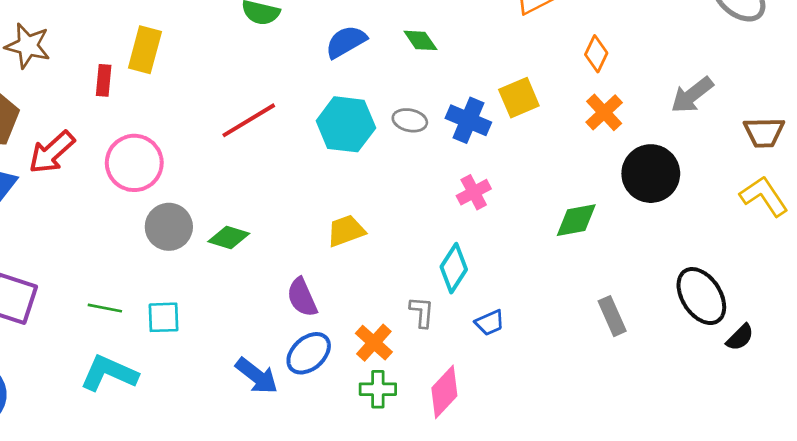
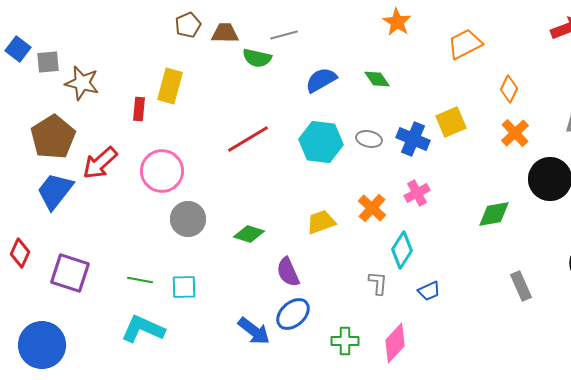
green diamond: (229, 237) -> (249, 234), moved
orange cross: (374, 343) -> (372, 208), moved

